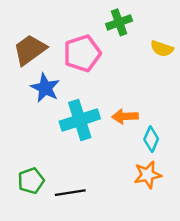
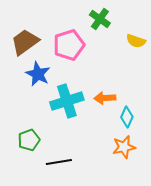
green cross: (119, 22) -> (100, 19), turned -35
green pentagon: (31, 181) -> (29, 140), moved

